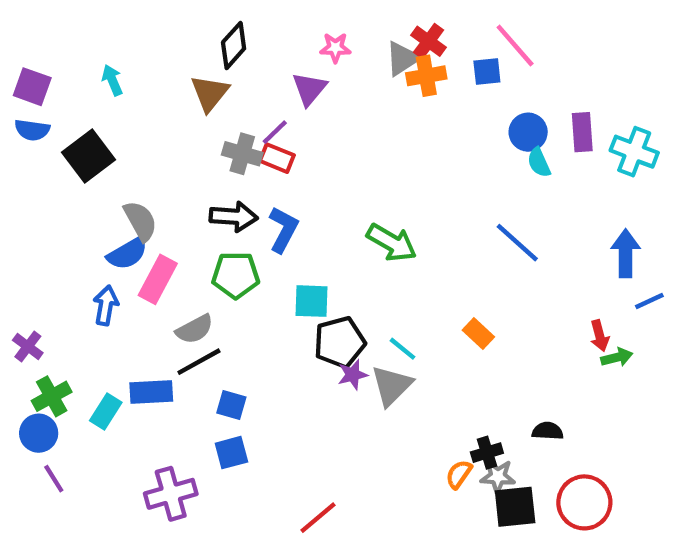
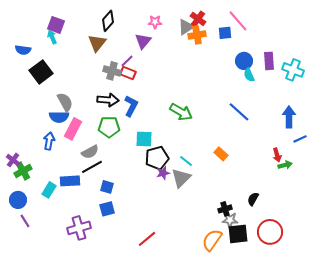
purple square: (32, 87) -> (56, 25), moved
blue semicircle: (32, 130) -> (23, 50), moved
blue semicircle: (127, 253) -> (59, 117), turned 30
green cross: (52, 396) -> (23, 171), moved
black semicircle: (548, 431) -> (253, 199), turned -64
orange semicircle: (459, 474) -> (212, 240), moved, size x1.6

